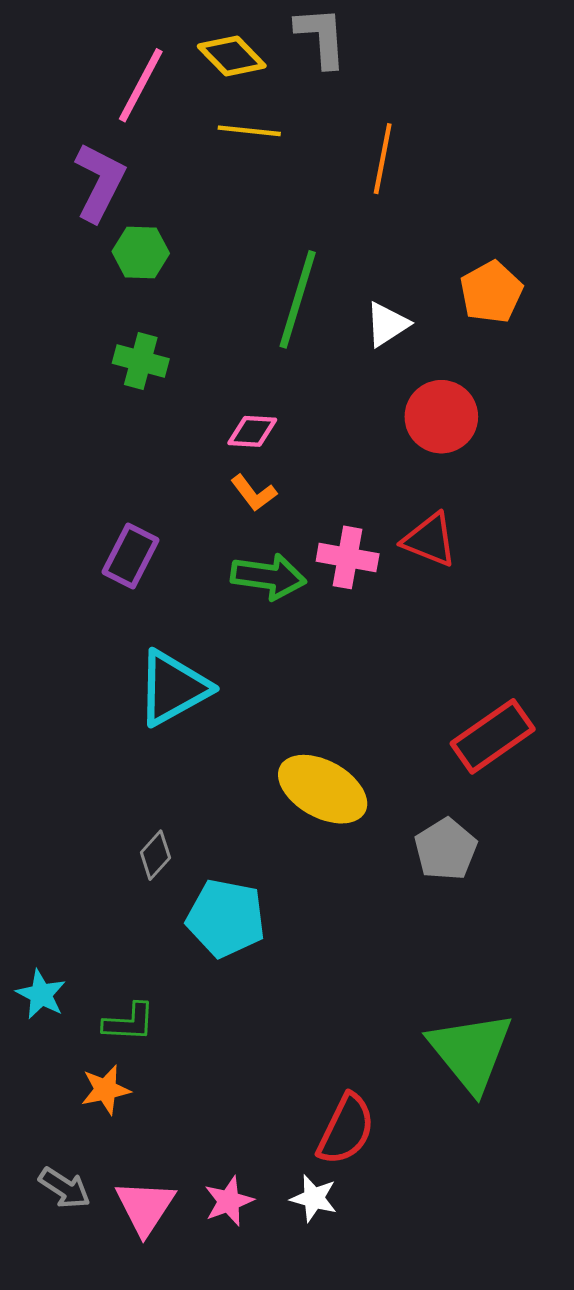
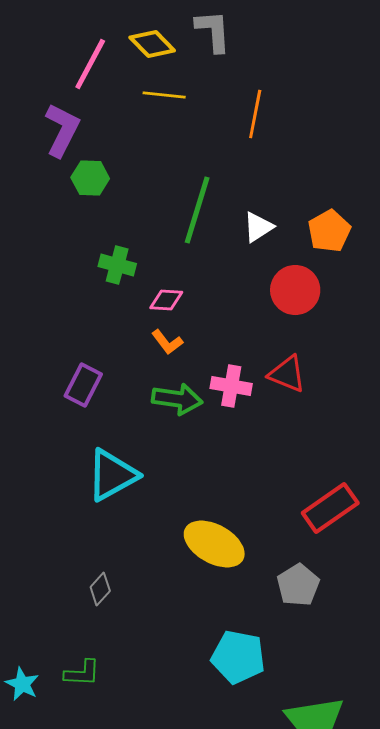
orange pentagon: (491, 292) -> (329, 231), moved
green cross: (141, 361) -> (117, 265), moved
cyan pentagon: (226, 918) -> (238, 657), moved
green L-shape: (129, 1022) -> (82, 673), moved

